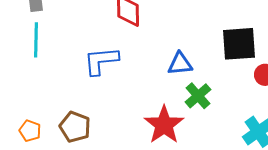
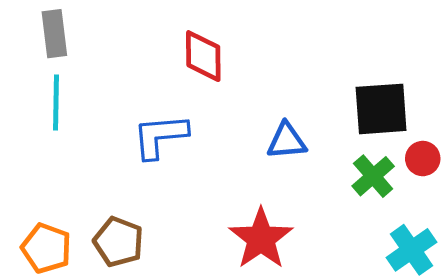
green cross: (198, 96) -> (373, 176), moved
orange pentagon: (30, 131) -> (46, 248), size x1.4

